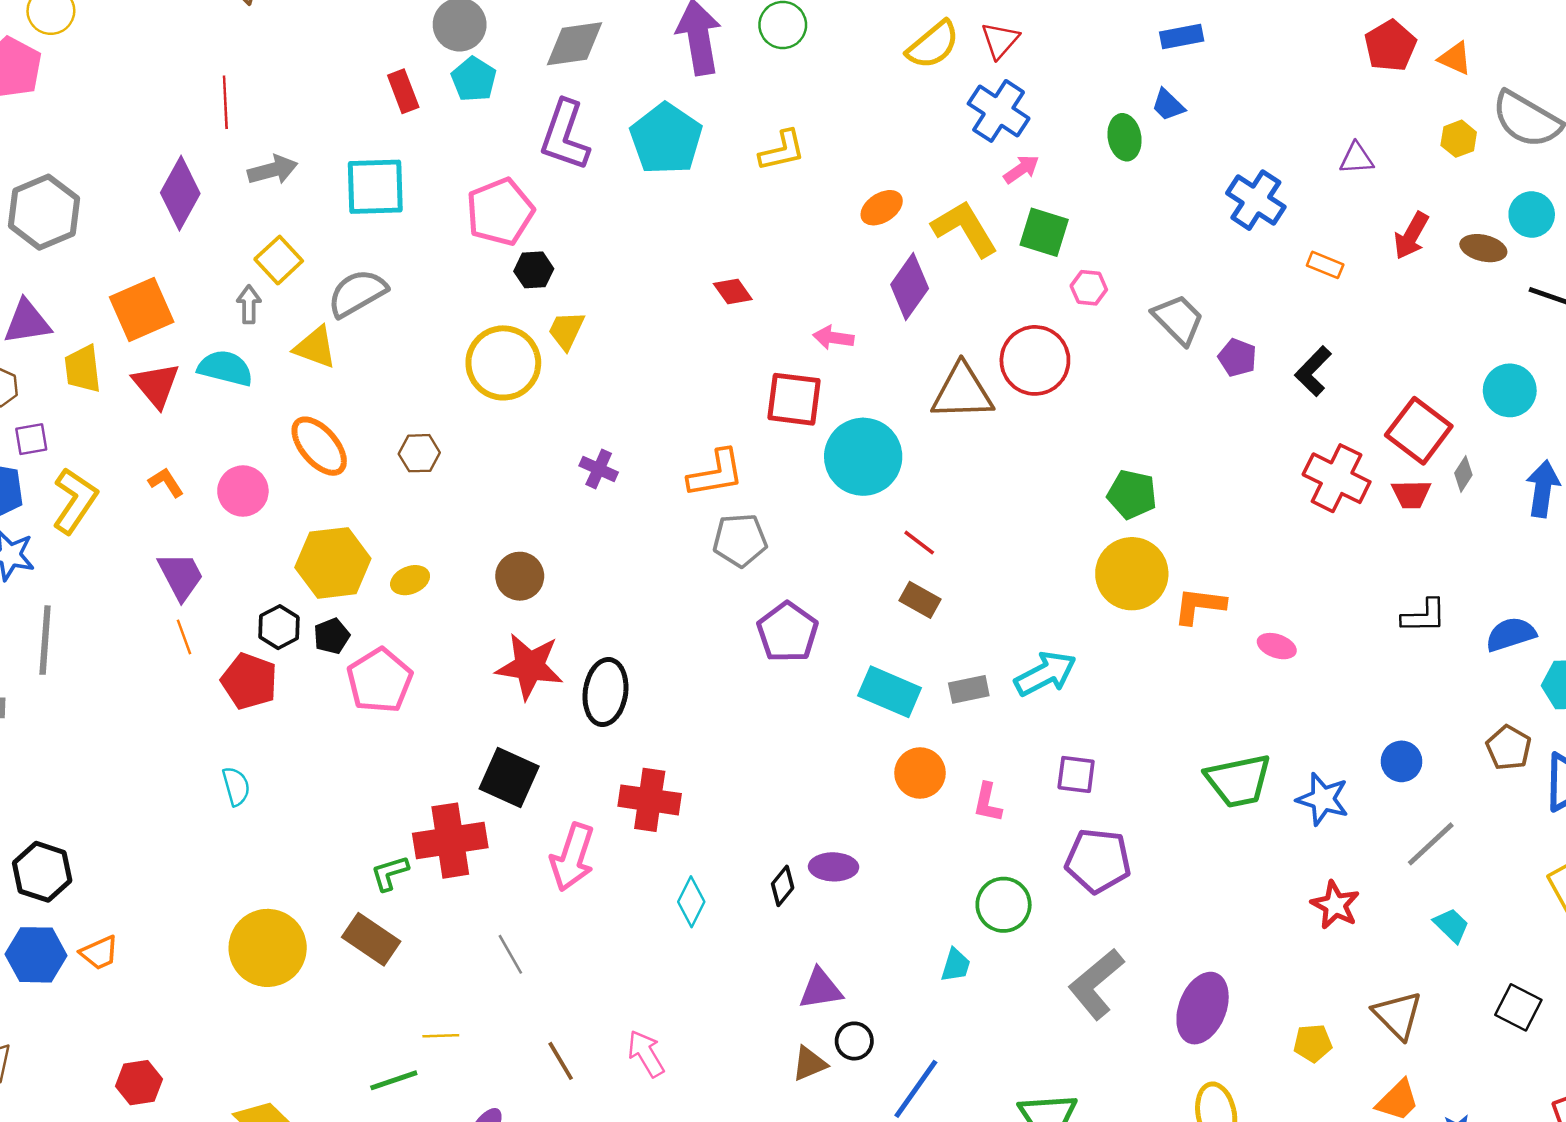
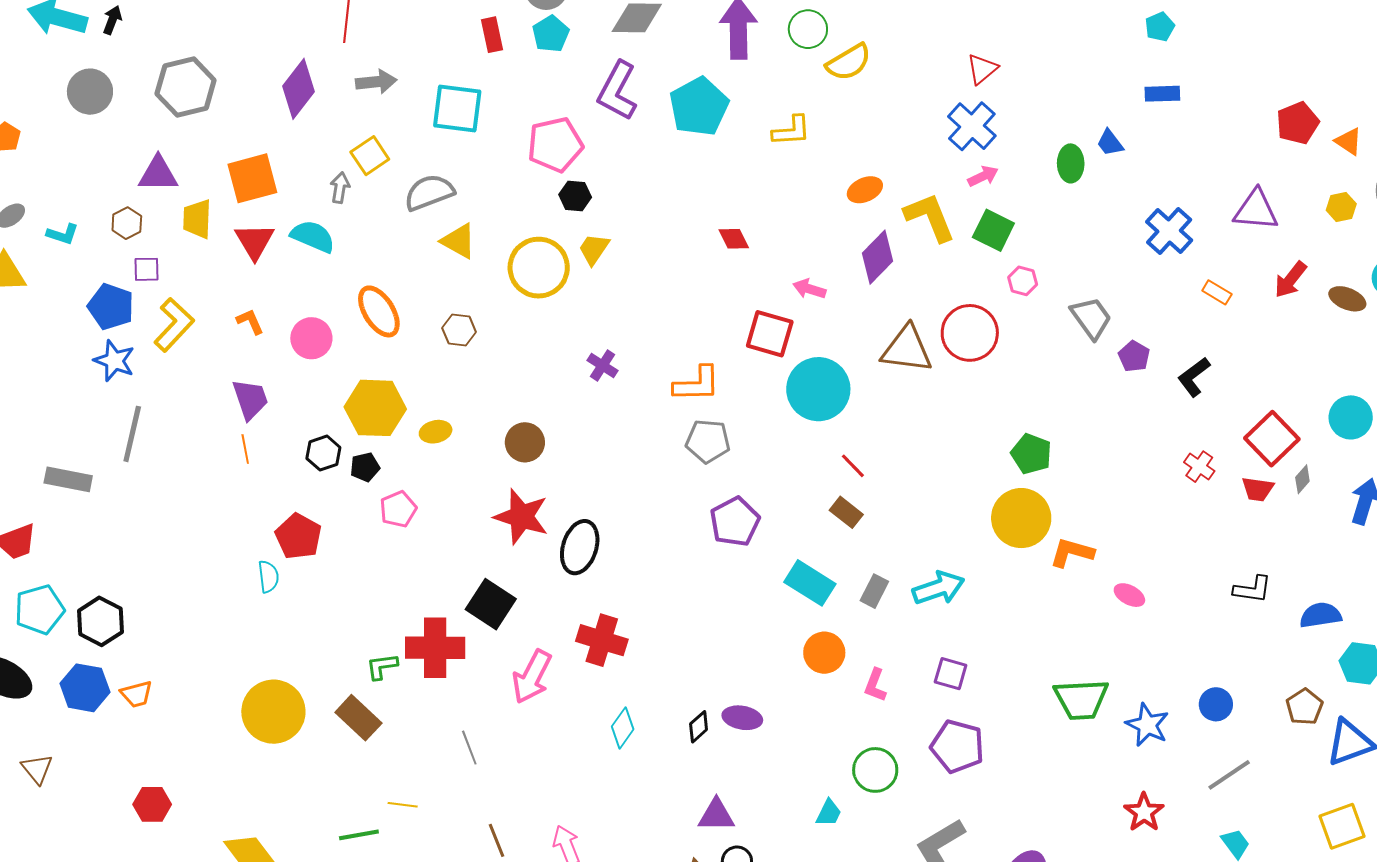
blue rectangle: (1182, 36) -> (1162, 94), moved
yellow semicircle: (933, 45) -> (849, 62), moved
purple triangle: (1357, 158) -> (1256, 210), size x1.6
yellow triangle: (315, 347) -> (459, 241), moved
red cross: (1337, 478) -> (1199, 467), size x0.6
red pentagon: (249, 681) -> (298, 536), moved
pink pentagon: (380, 681) -> (398, 509), size x0.7
gray rectangle: (969, 689) -> (874, 591), turned -60

